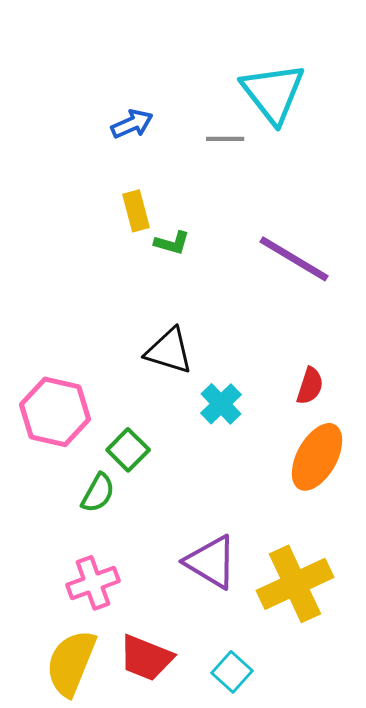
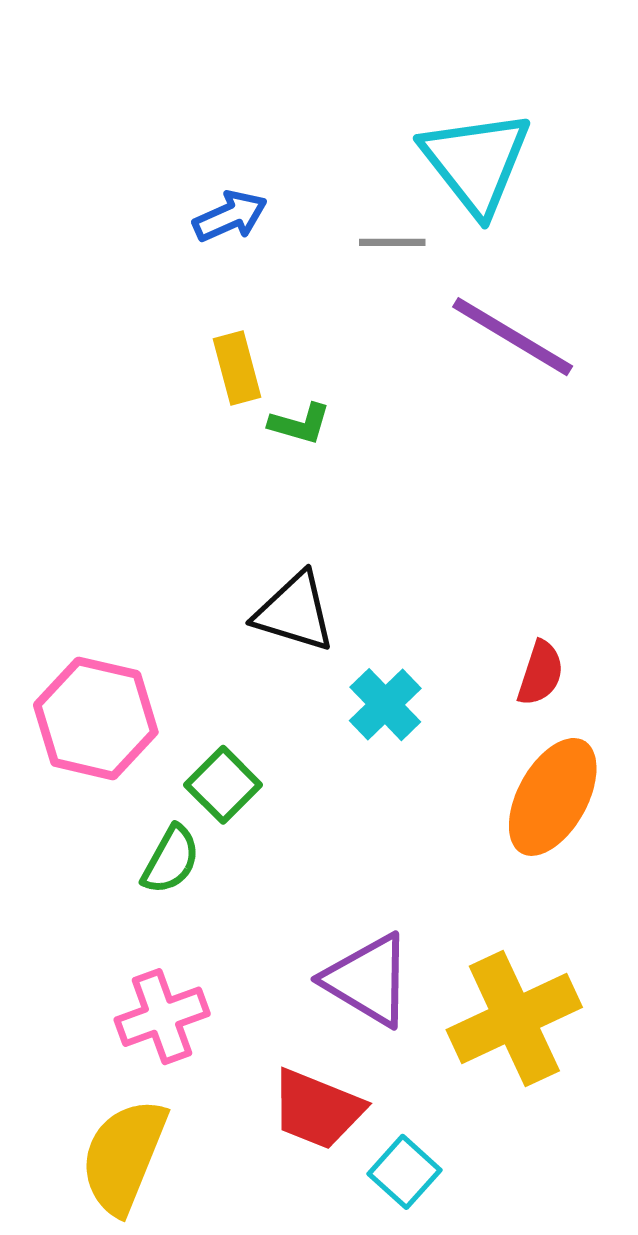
purple line: (294, 259) -> (513, 337), moved
red trapezoid: (146, 658) -> (317, 1109), moved

